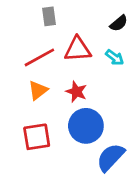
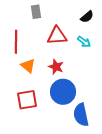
red line: (39, 57) -> (16, 42), moved, turned -60
orange triangle: (38, 90) -> (28, 66), turned -42
blue semicircle: (111, 157) -> (81, 115), turned -55

